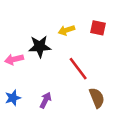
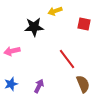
yellow arrow: (66, 30) -> (55, 11), moved
black star: (40, 47) -> (34, 27), moved

